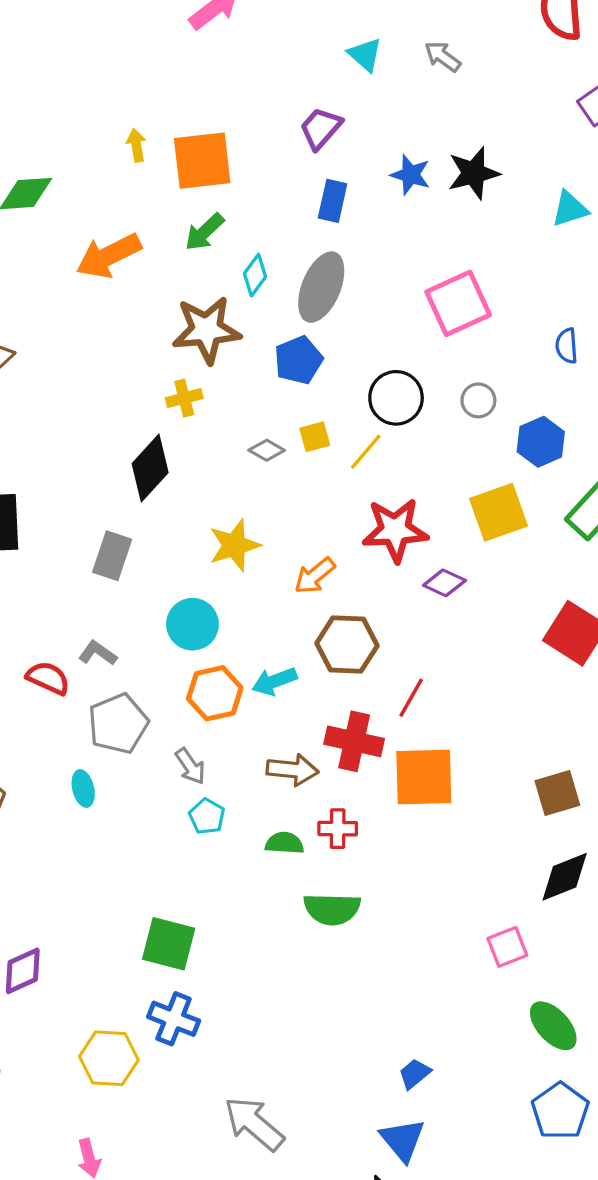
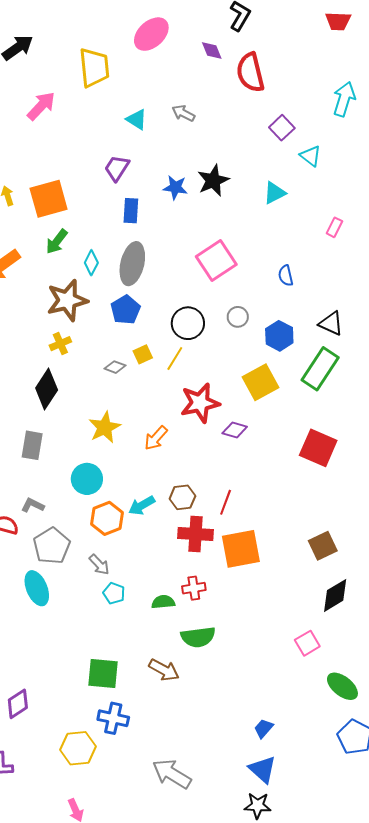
brown hexagon: (347, 645) -> (182, 497), moved, size x0.7
brown arrow: (292, 770) -> (164, 670), moved, turned 32
cyan ellipse: (83, 788) -> (37, 588), size x1.6

